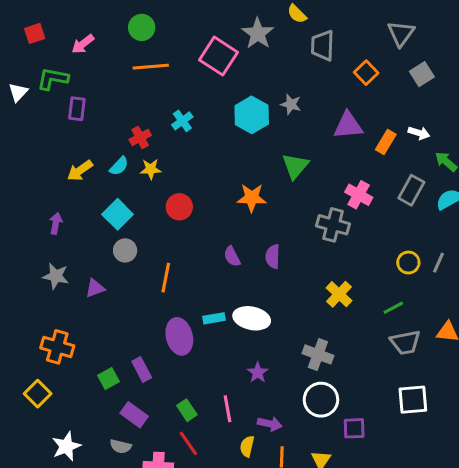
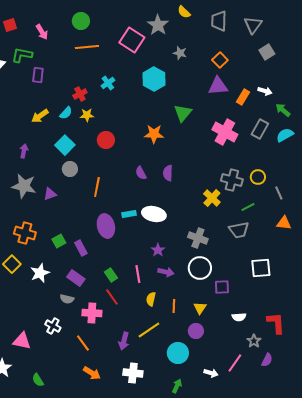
pink arrow: (83, 44) -> (42, 32), turned -84
gray trapezoid: (322, 46) -> (219, 21), moved
orange square: (366, 73) -> (220, 60), moved
gray star: (291, 104) -> (180, 53), moved
pink cross: (359, 195) -> (225, 132), size x1.4
gray cross: (333, 225) -> (232, 180), moved
gray line: (439, 263) -> (279, 193), moved, turned -48
gray star: (56, 276) -> (24, 186), size x1.4
gray trapezoid: (405, 342) -> (239, 230), moved
green square: (108, 379) -> (59, 241), moved
purple arrow: (270, 424) -> (166, 272), moved
white star: (66, 446) -> (40, 273), moved

